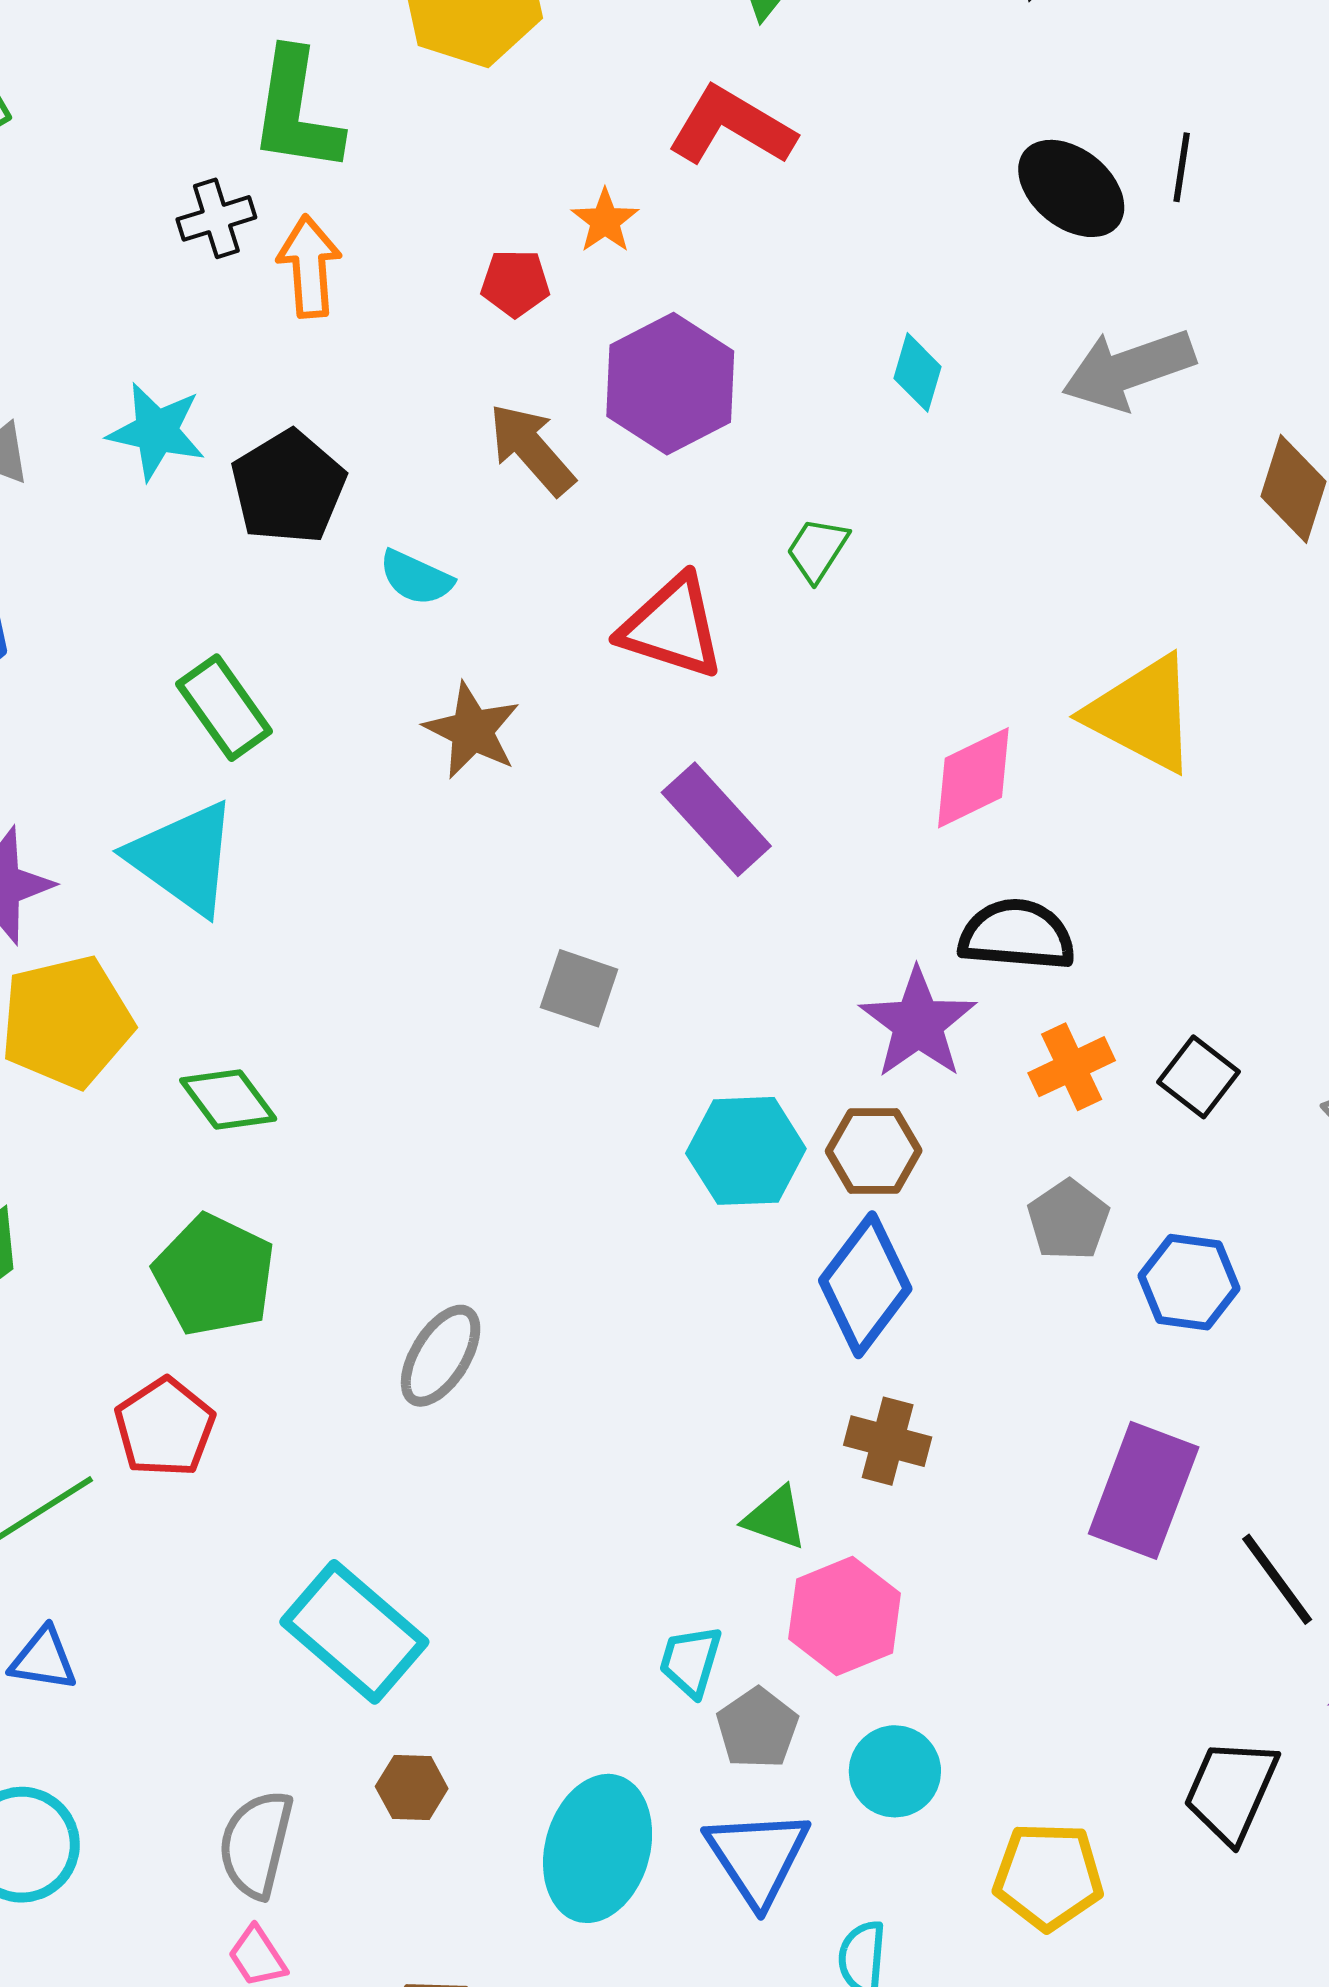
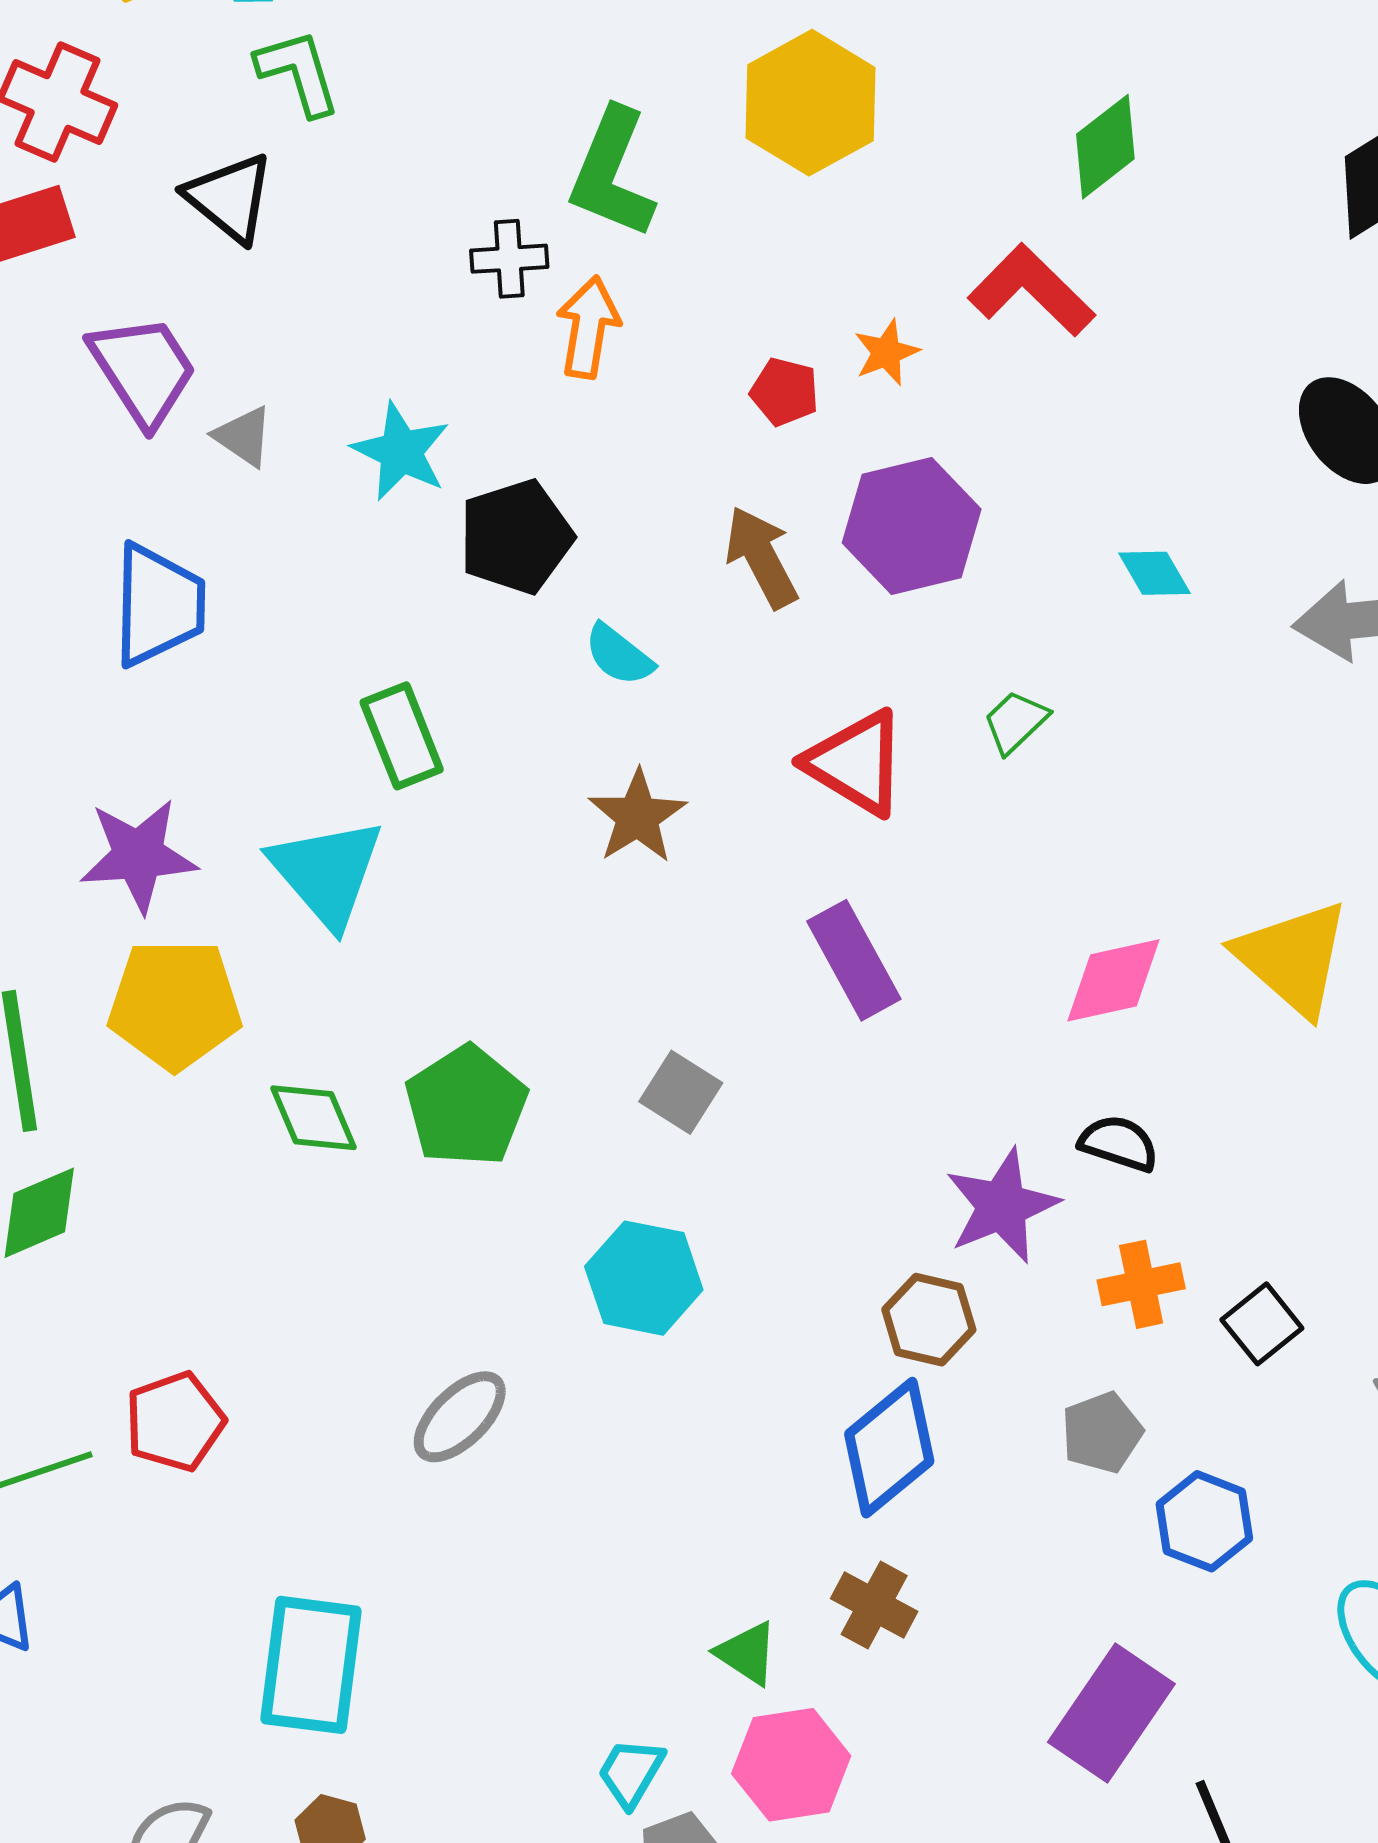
cyan diamond: (918, 372) -> (1155, 573), turned -60
black semicircle: (1017, 935) -> (1119, 1143), size x0.7
cyan hexagon: (746, 1151) -> (644, 1278), moved
green pentagon: (214, 1275) -> (466, 1106), moved
cyan rectangle: (354, 1632) -> (311, 1665), turned 43

